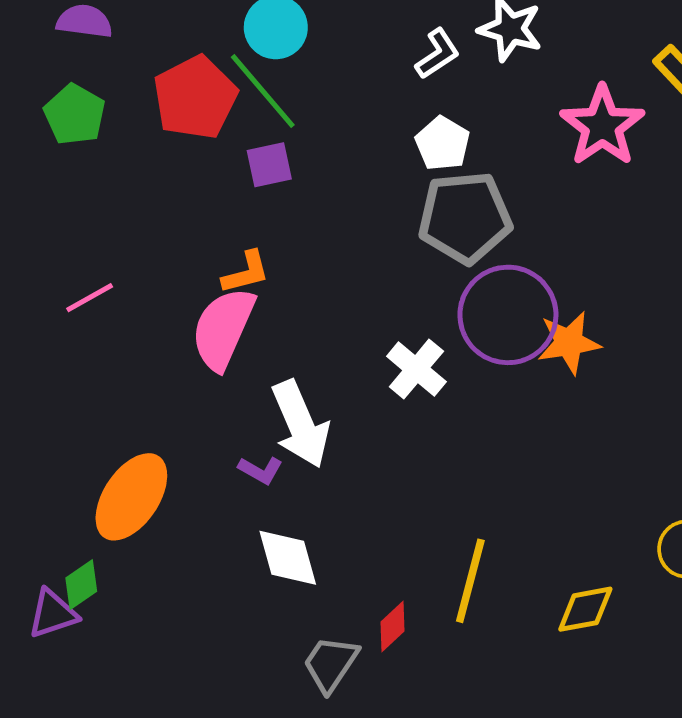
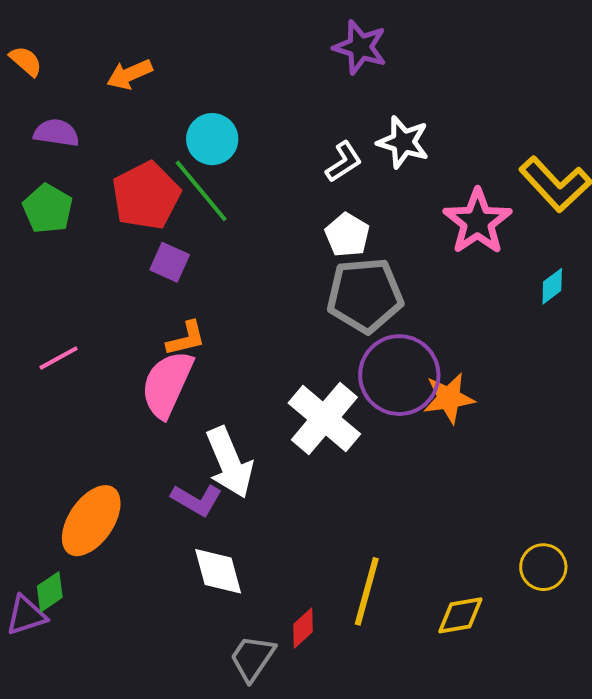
purple square: (269, 165) -> (170, 262), moved, turned 36
white cross: (416, 369) -> (324, 418), size x1.5
purple L-shape: (261, 470) -> (197, 500), size x1.4

